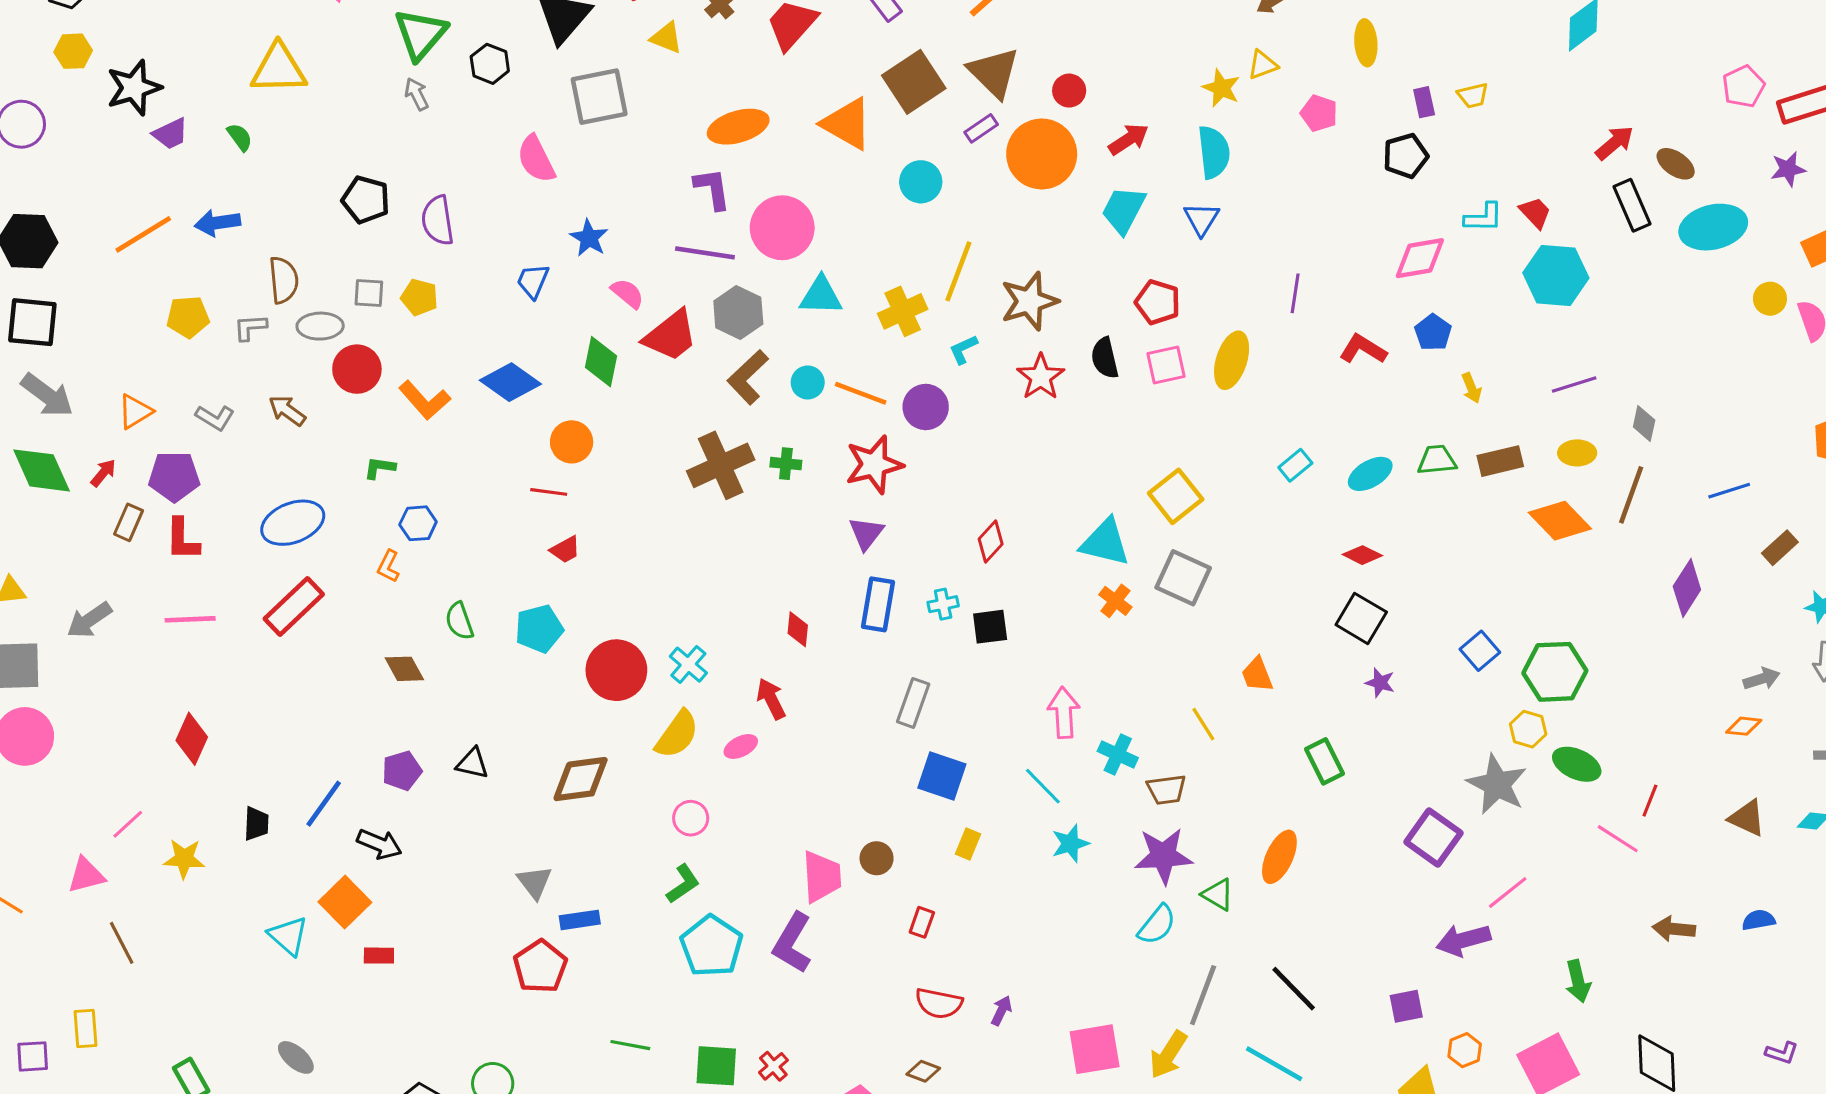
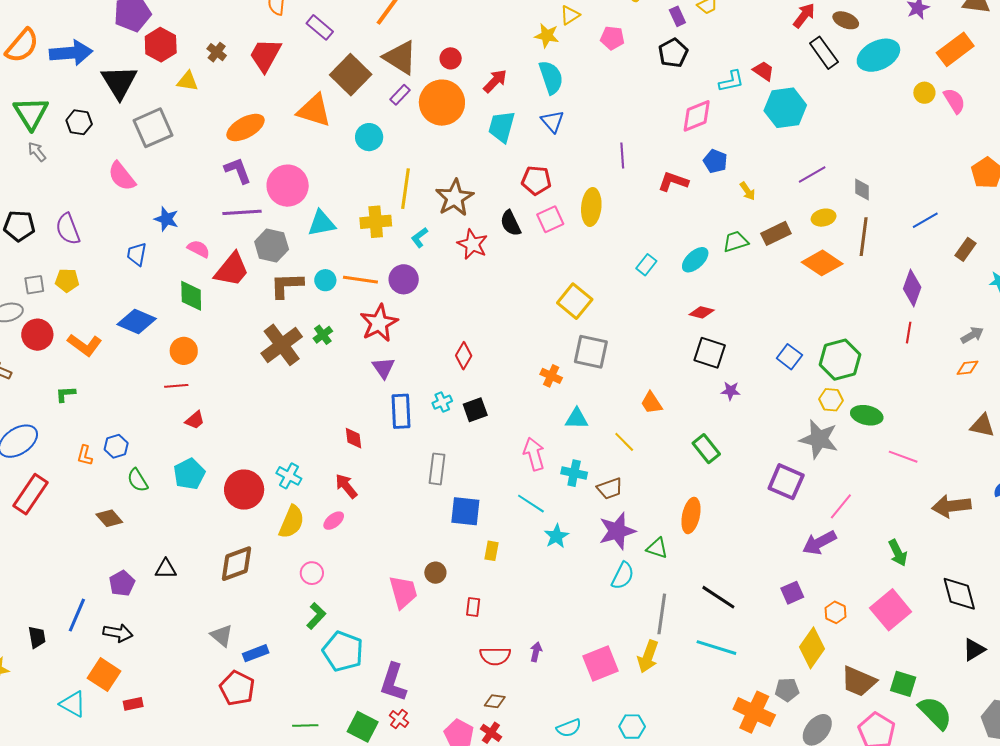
yellow cross: (903, 311) -> (376, 222), turned 32
brown L-shape: (748, 377) -> (287, 285), turned 54
green cross: (786, 464) -> (323, 335), turned -30
blue hexagon: (418, 523) -> (116, 446), moved
cyan triangle: (1105, 542) -> (577, 419), moved, size x0.7
red line: (1650, 801) -> (909, 333), moved
brown arrow: (1674, 929) -> (951, 506), size x1.4
purple L-shape: (792, 943) -> (393, 682), moved
green square: (716, 1066) -> (363, 727), turned 36

